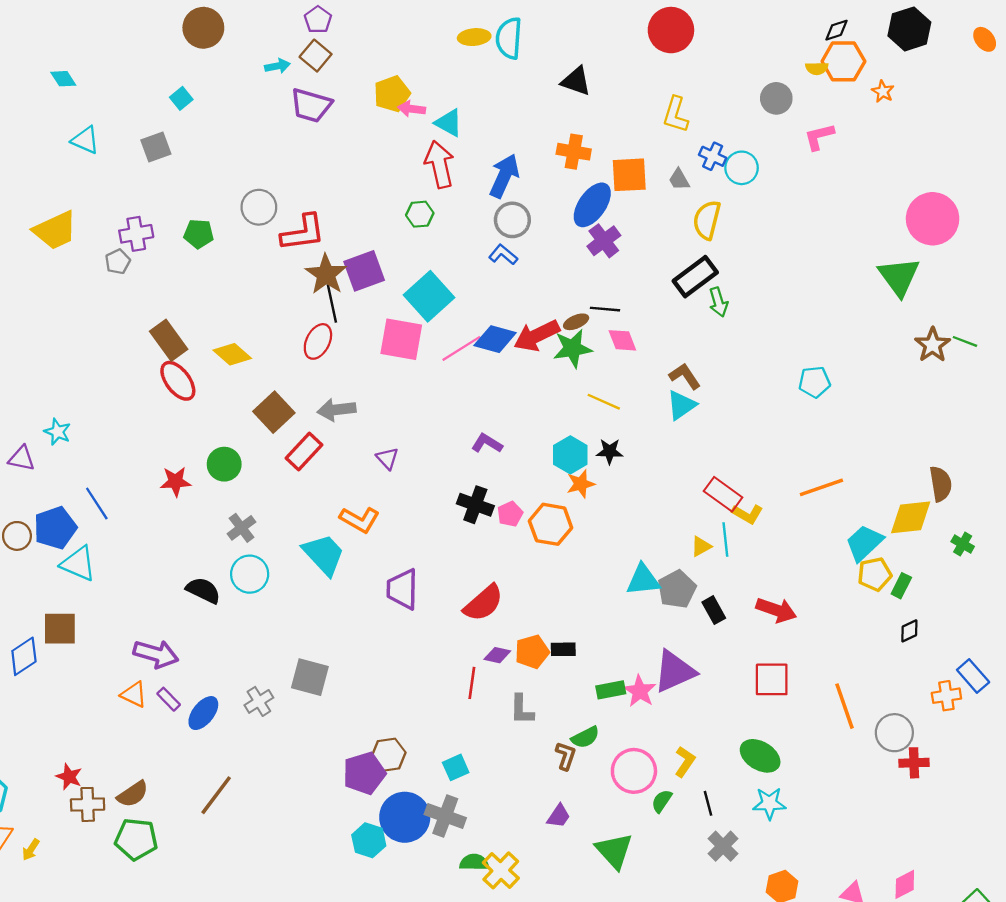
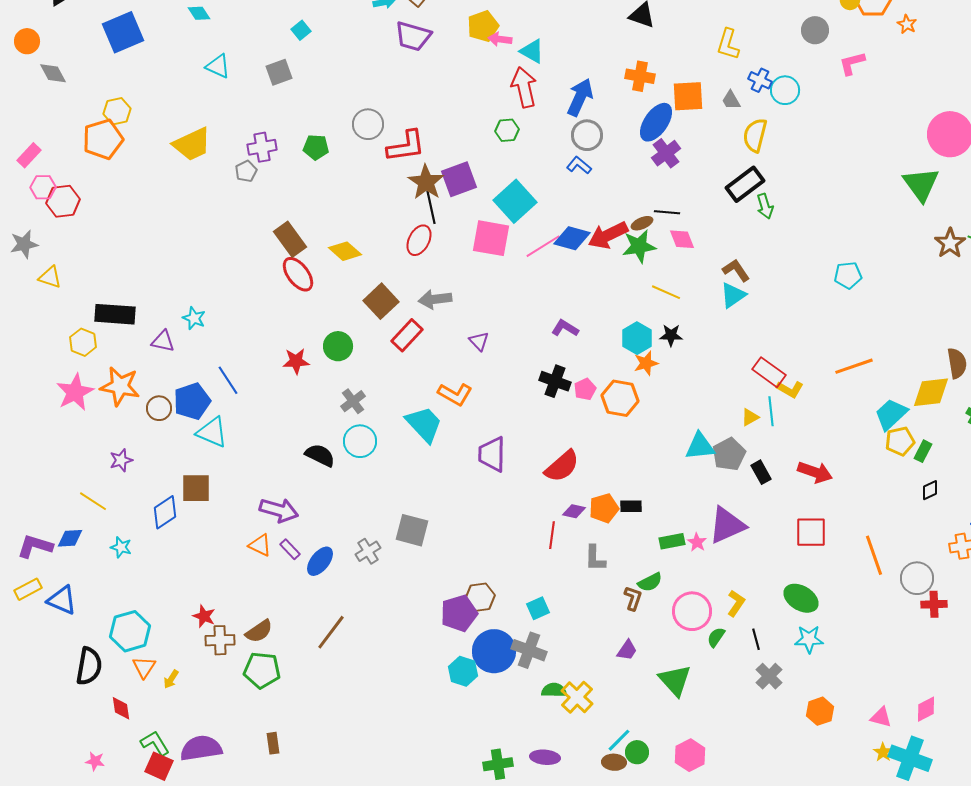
pink star: (640, 691) -> (697, 542), size x0.7

